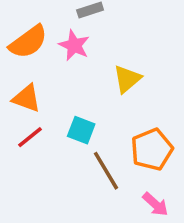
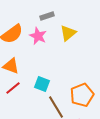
yellow triangle: (127, 79) -> (68, 33), moved

